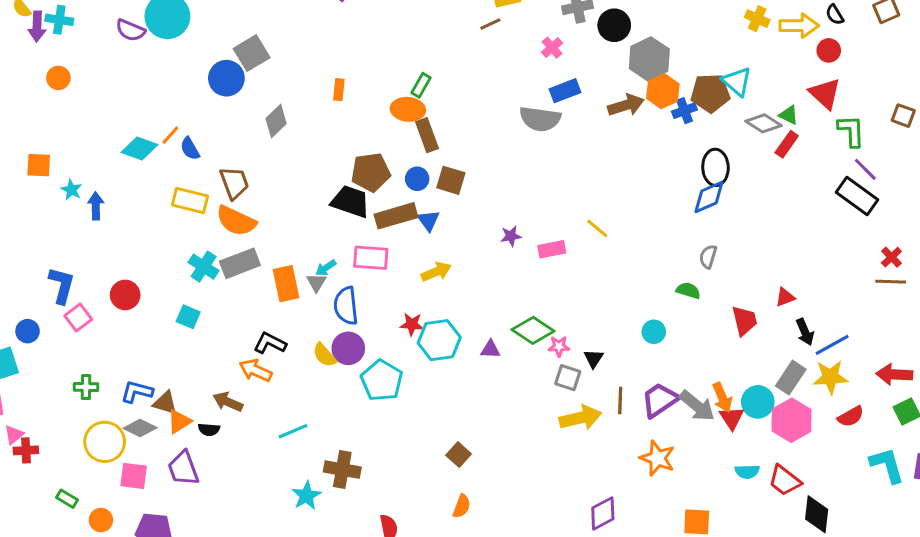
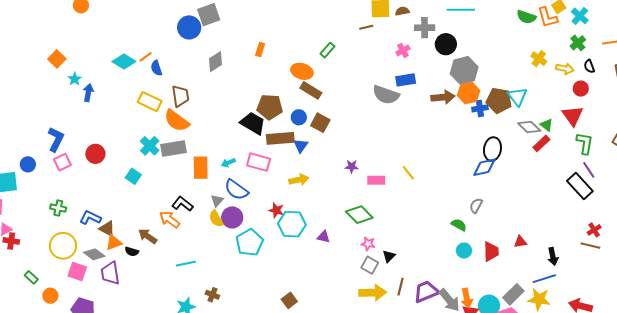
yellow arrow: (799, 26) -> (565, 69), size x0.7
green rectangle: (421, 85) -> (327, 50), moved
brown rectangle: (427, 135) -> (311, 90), turned -50
orange square: (39, 165) -> (57, 59), turned 30
gray triangle: (316, 282) -> (217, 201), moved
blue semicircle: (346, 306) -> (236, 190), turned -60
green diamond: (533, 330) -> (359, 215), moved
cyan circle: (654, 332) -> (464, 251), moved
black arrow: (805, 332) -> (553, 256), moved
gray diamond: (140, 428) -> (94, 254), moved
brown cross: (342, 470) -> (212, 295), size x0.6

